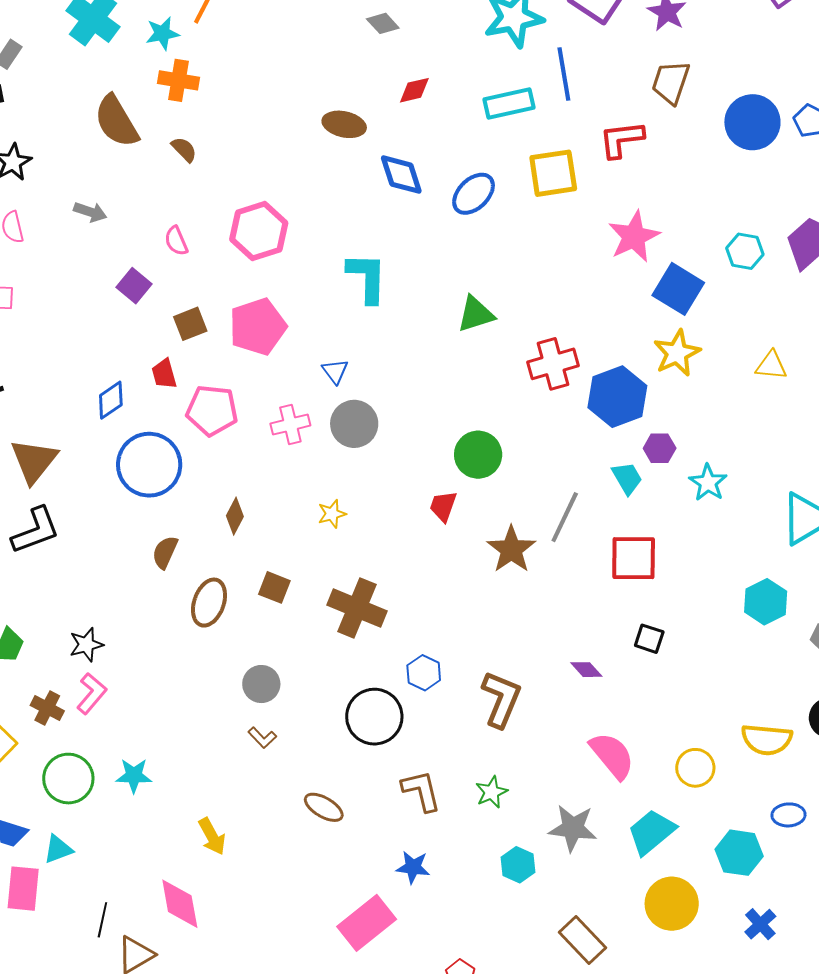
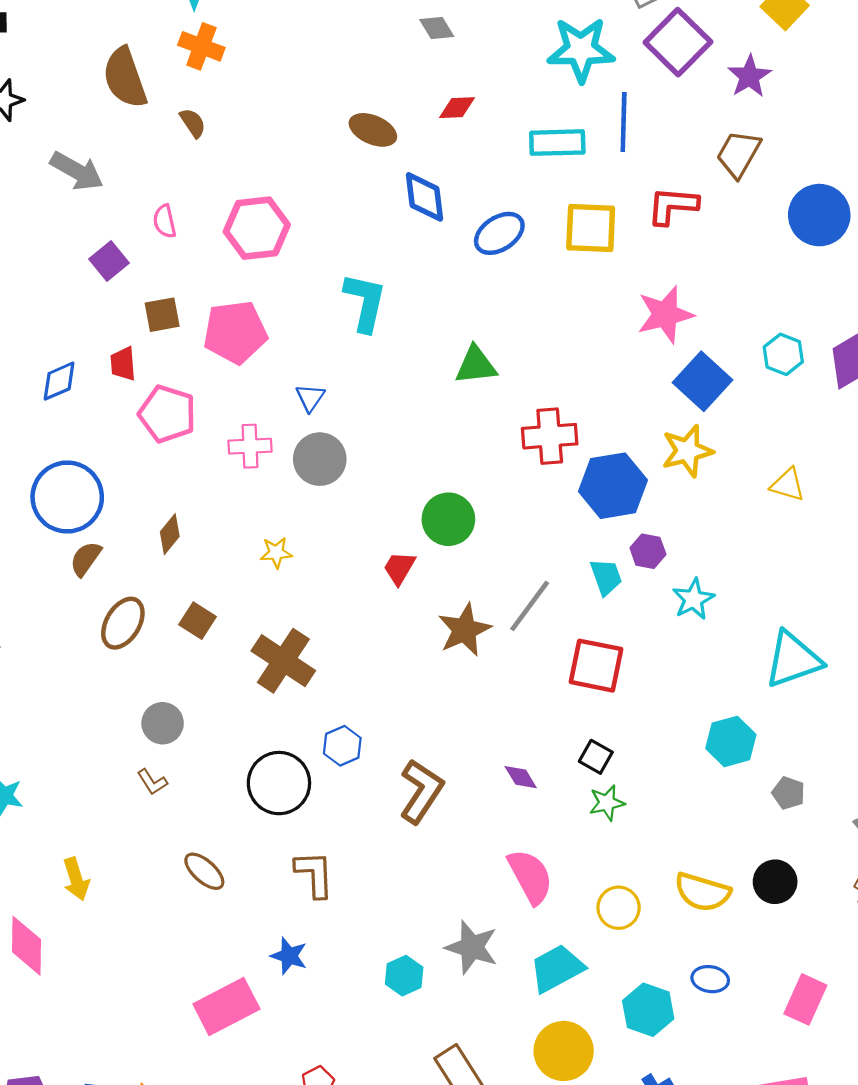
gray arrow: (90, 212) -> (77, 171), size x1.5
blue circle: (149, 465) -> (67, 497), moved
green star: (492, 792) -> (607, 803), moved

